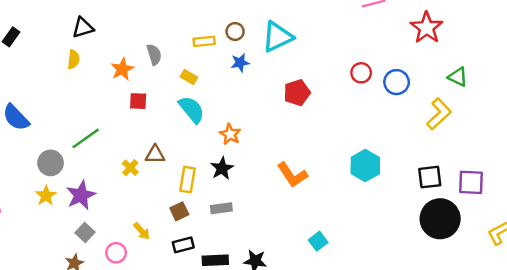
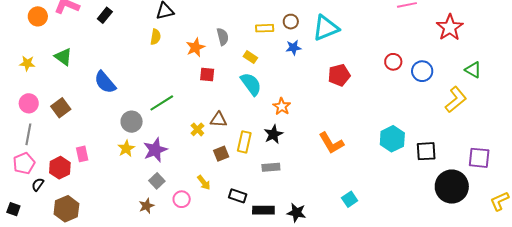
black square: (430, 177) -> (426, 151), moved
brown square: (179, 211) -> (221, 154), moved
black rectangle: (183, 245) -> (238, 196), turned 30

